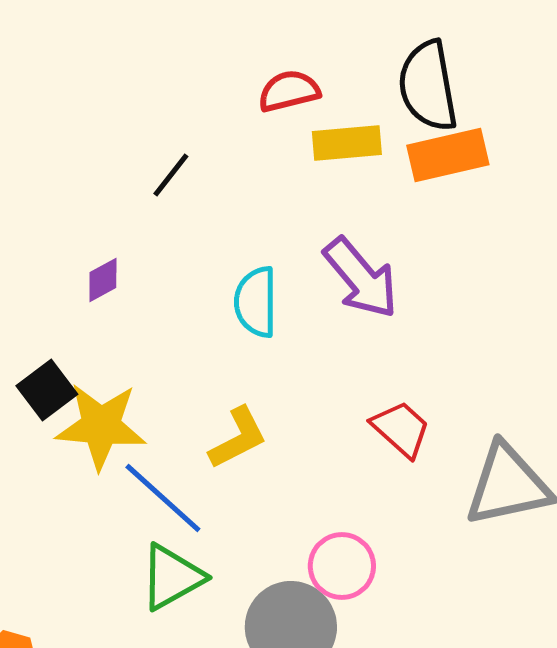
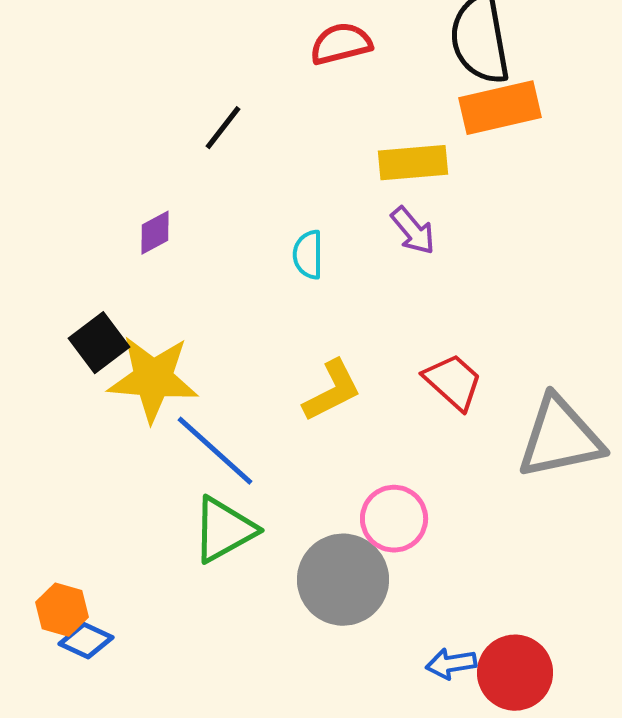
yellow rectangle: (347, 143) -> (413, 163), moved
purple arrow: (361, 278) -> (413, 231), size x0.6
cyan semicircle: (256, 302) -> (308, 255), size x0.7
yellow L-shape: (238, 438) -> (332, 391), moved

